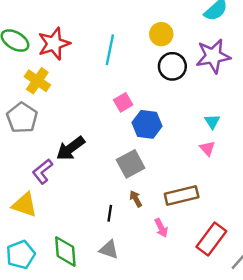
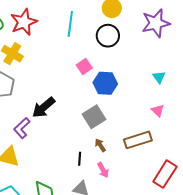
black circle: (172, 66) -> (108, 36), moved
pink triangle: (207, 148) -> (158, 111), moved
pink arrow: (161, 228) -> (103, 170), moved

